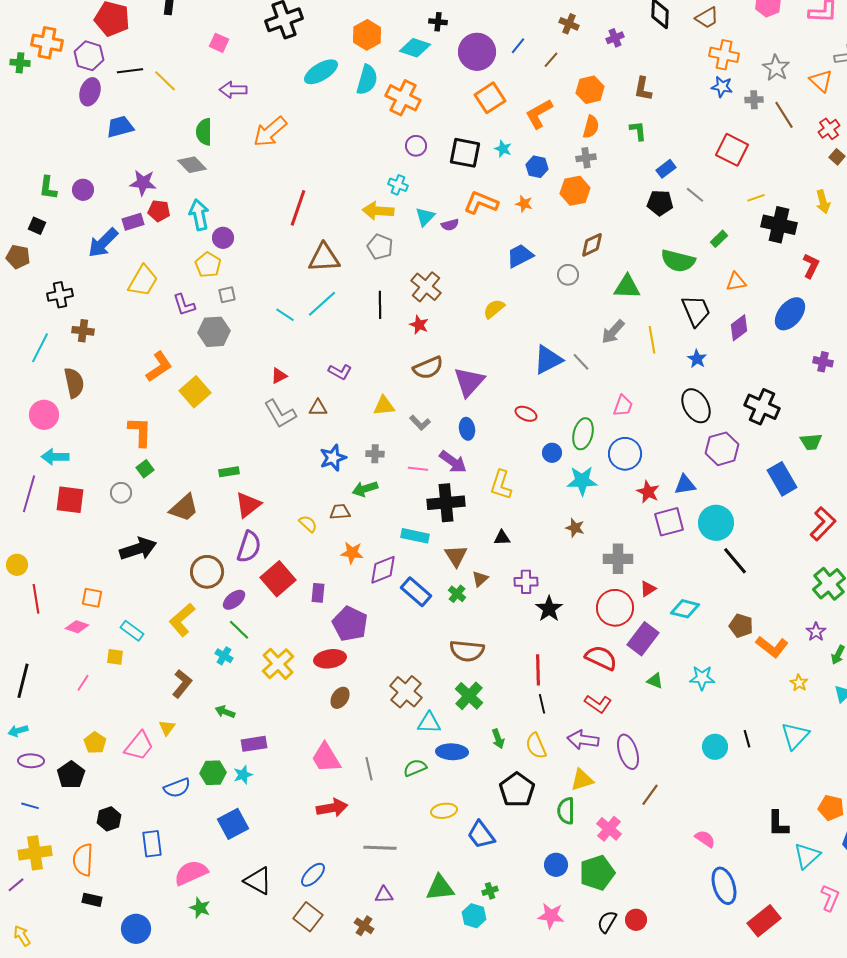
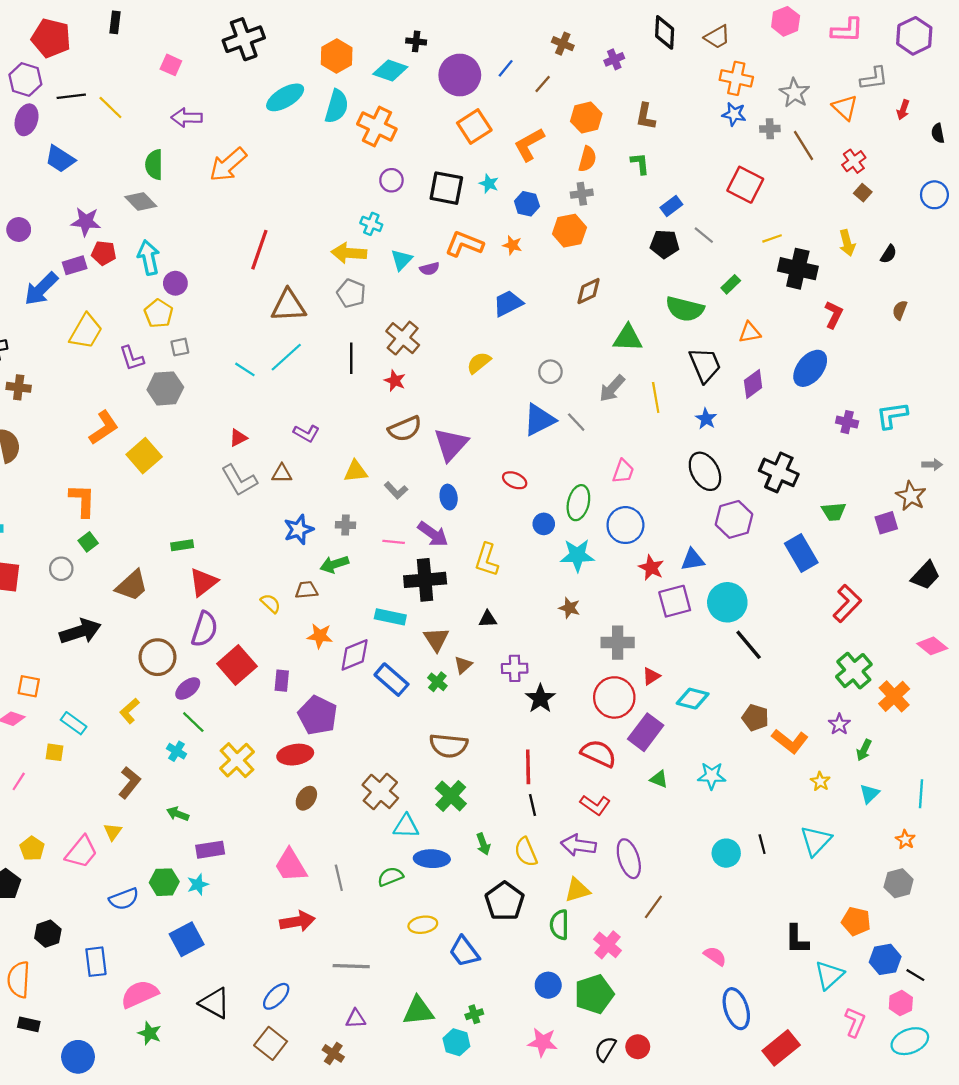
blue trapezoid: (120, 127) -> (60, 159), turned -132
gray circle: (568, 275) -> (550, 372), moved
yellow L-shape: (182, 620) -> (130, 711), size x0.7

